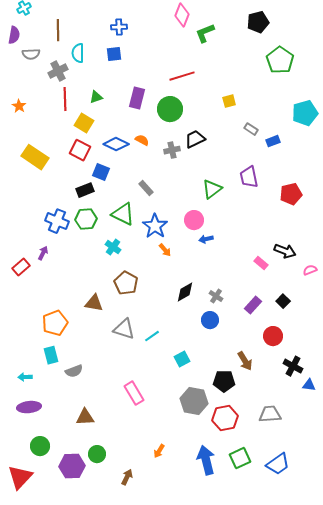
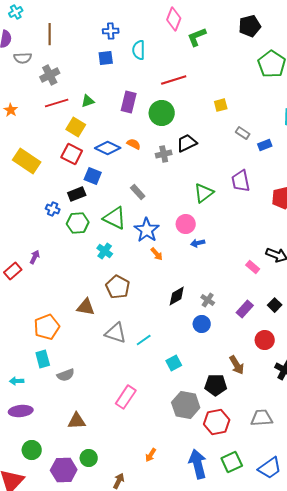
cyan semicircle: (78, 53) -> (139, 50), moved
red line: (65, 99) -> (57, 103), turned 75
blue cross: (57, 221) -> (53, 209), moved, size x0.6
pink rectangle: (134, 393) -> (126, 397), turned 65

